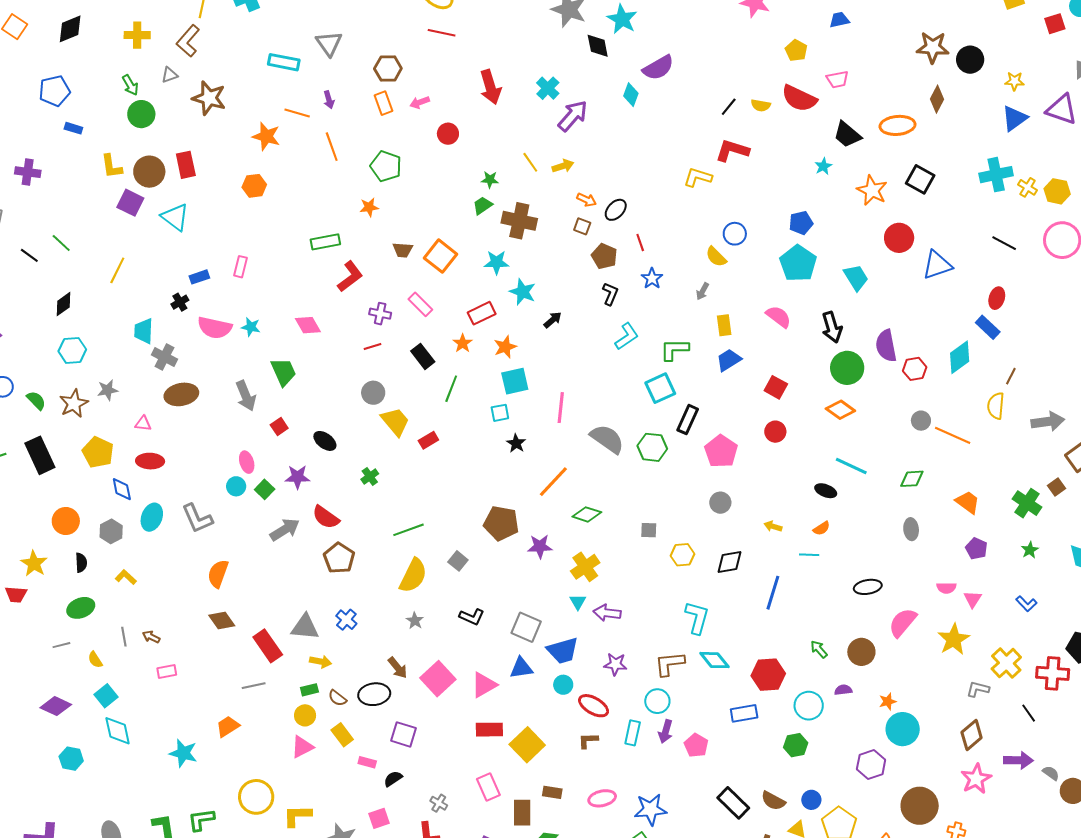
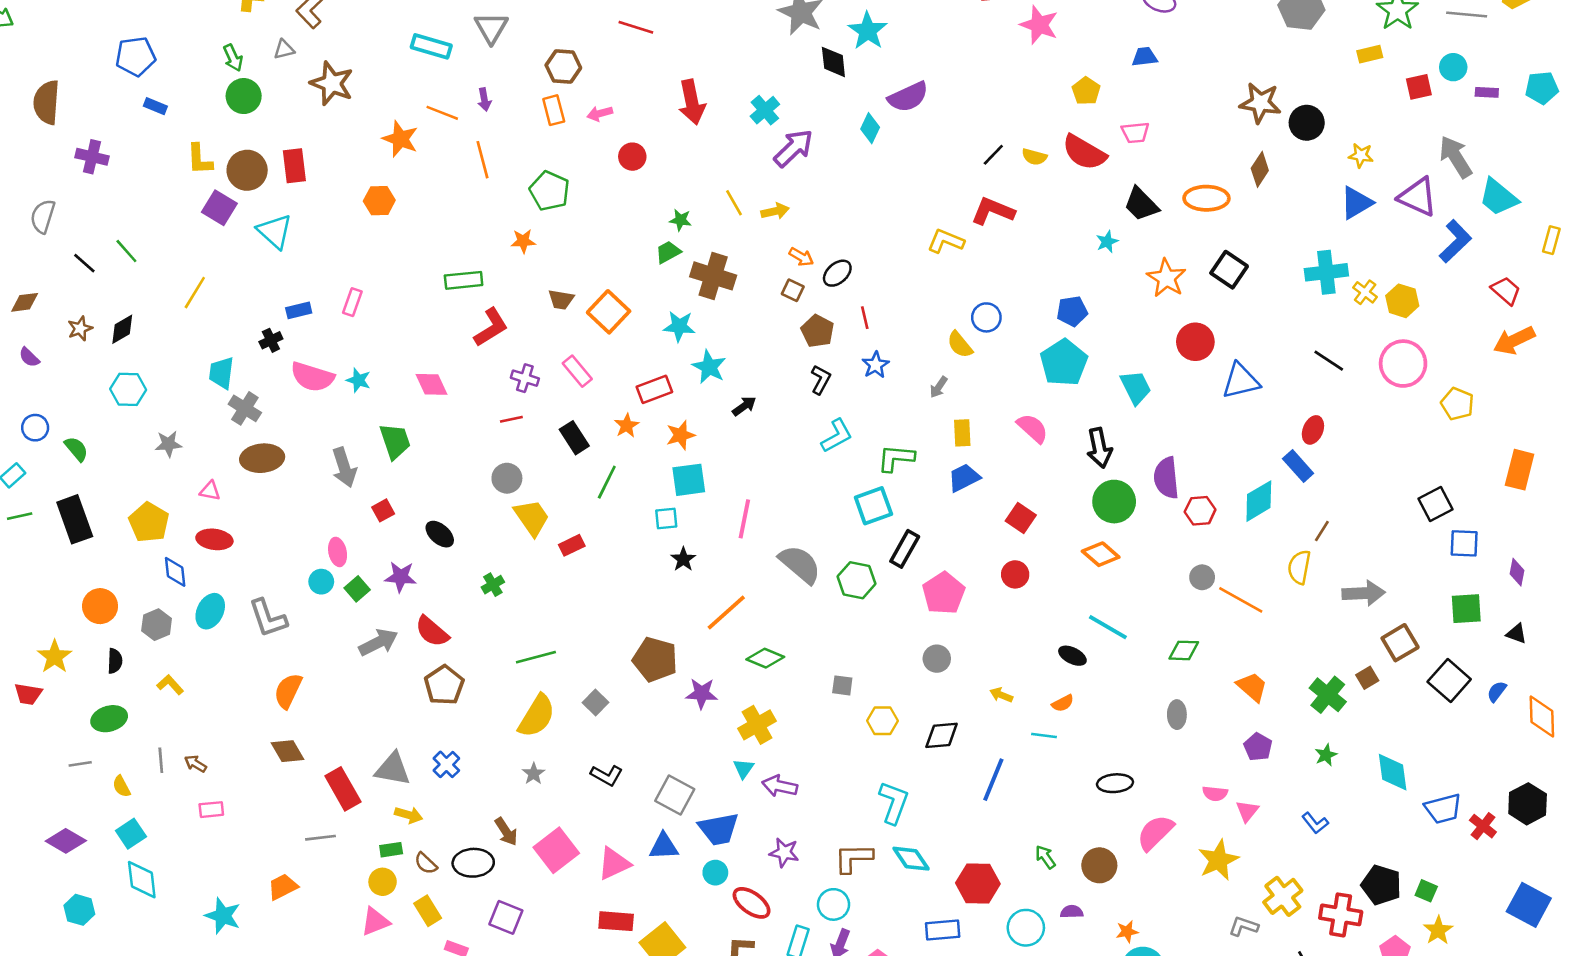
brown star: (74, 404) -> (80, 329), moved, size x0.7

